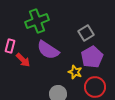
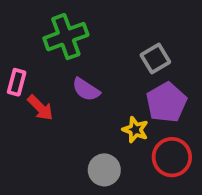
purple semicircle: (48, 50) -> (86, 90), size x0.7

